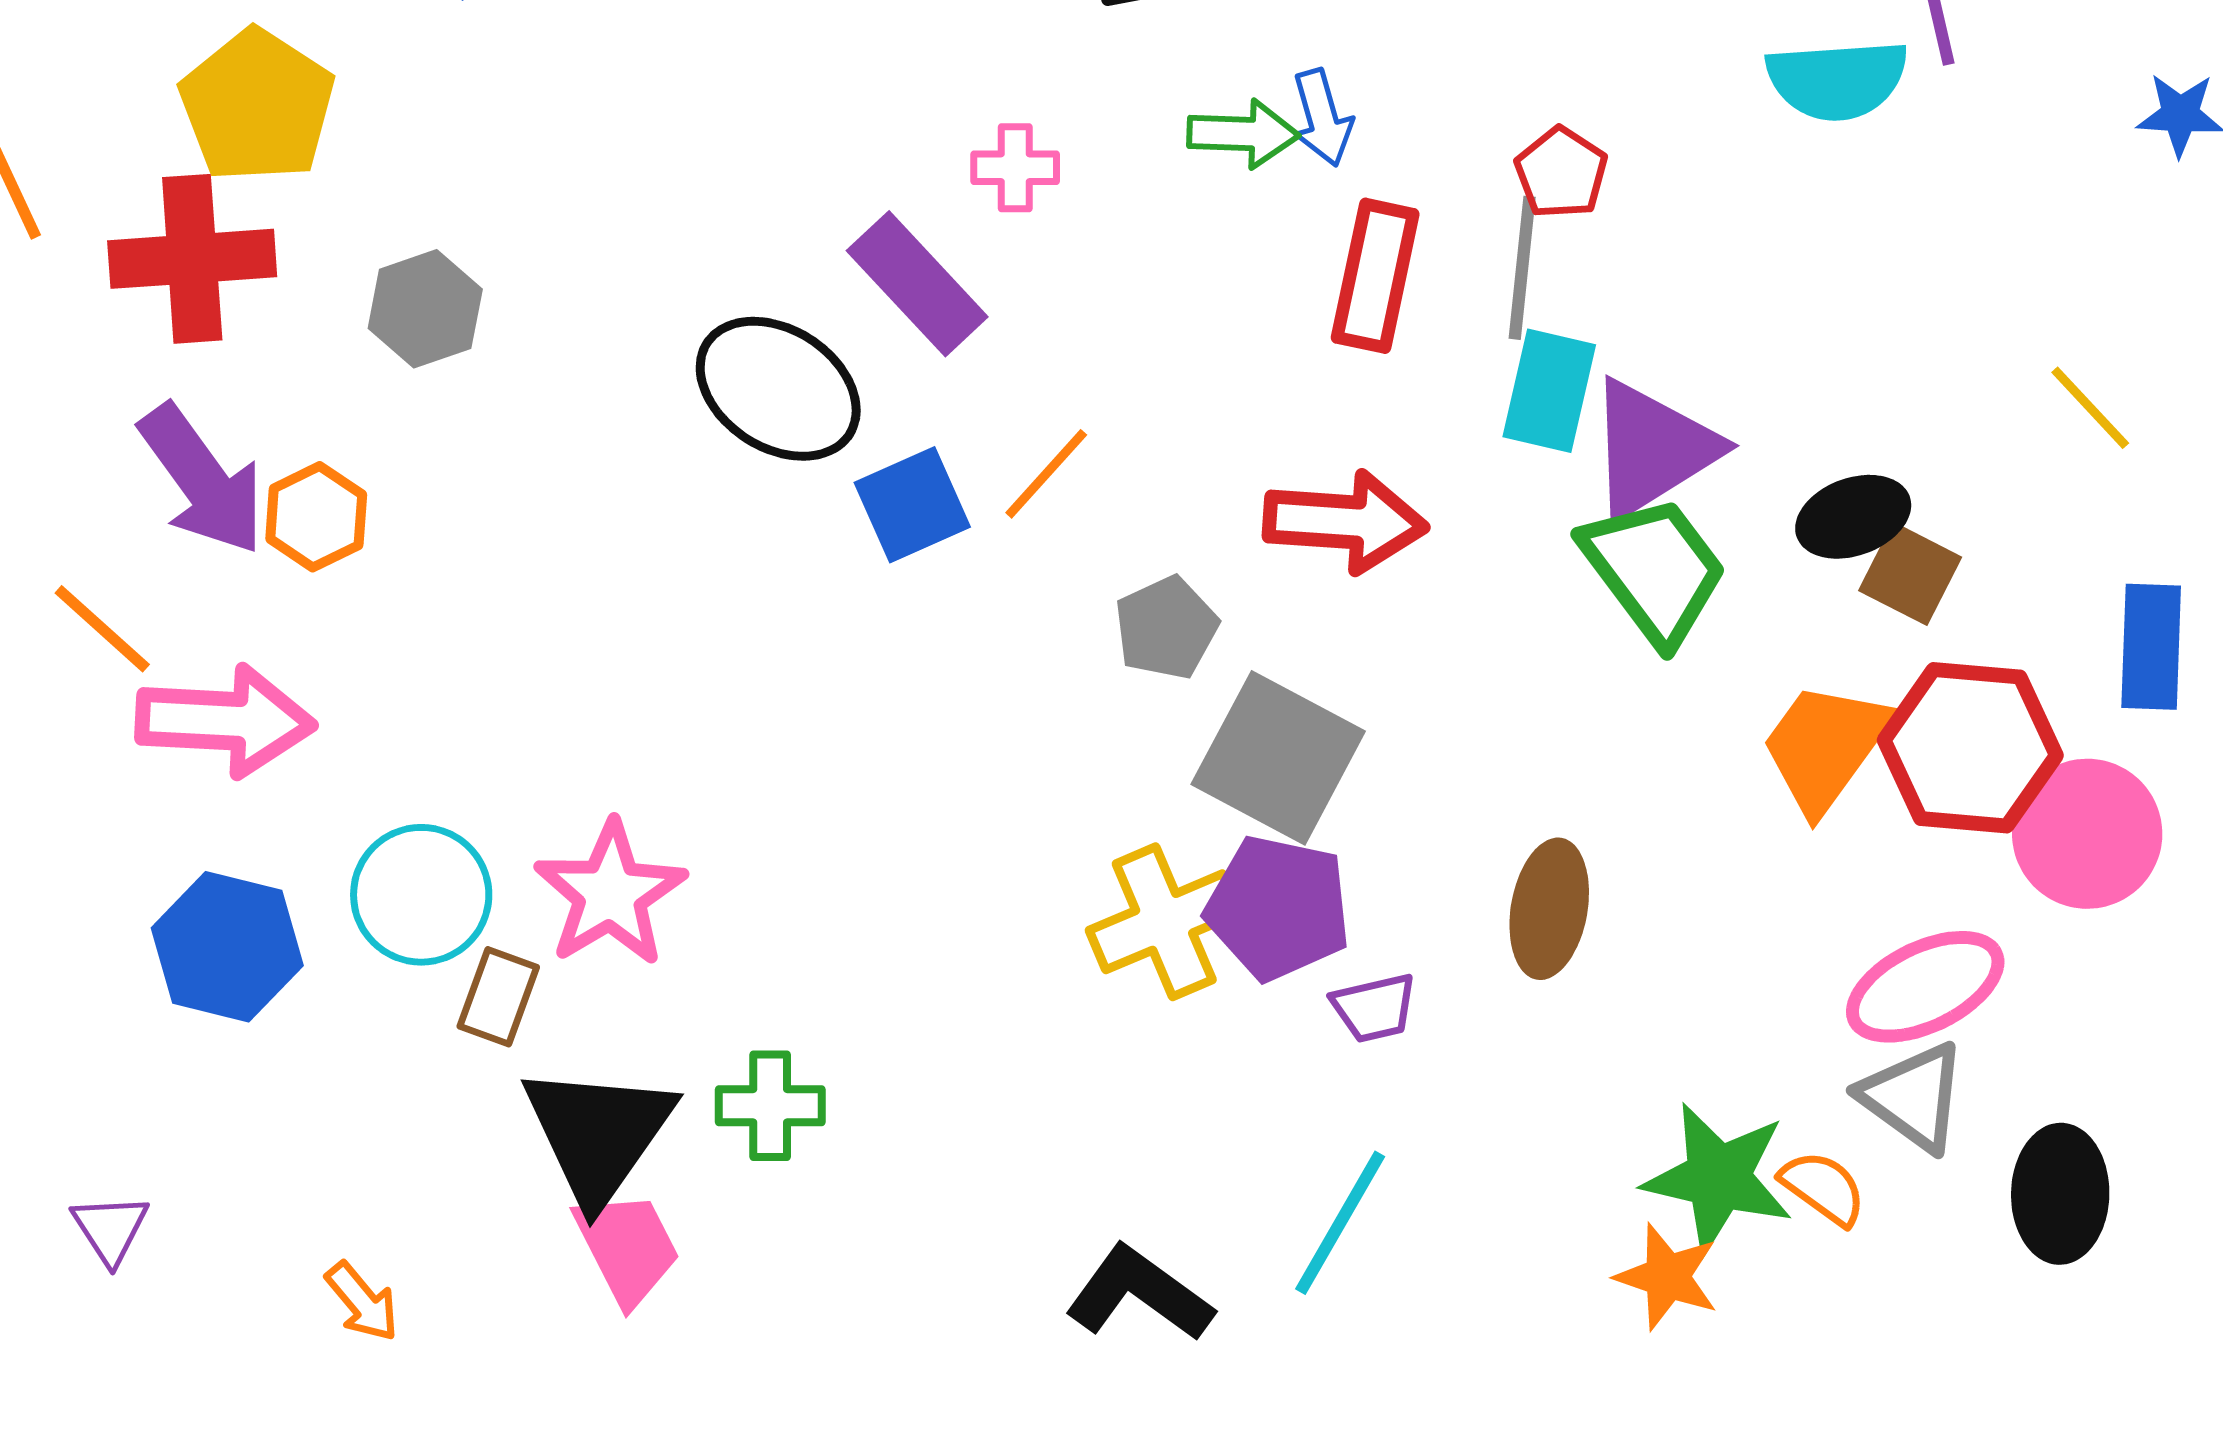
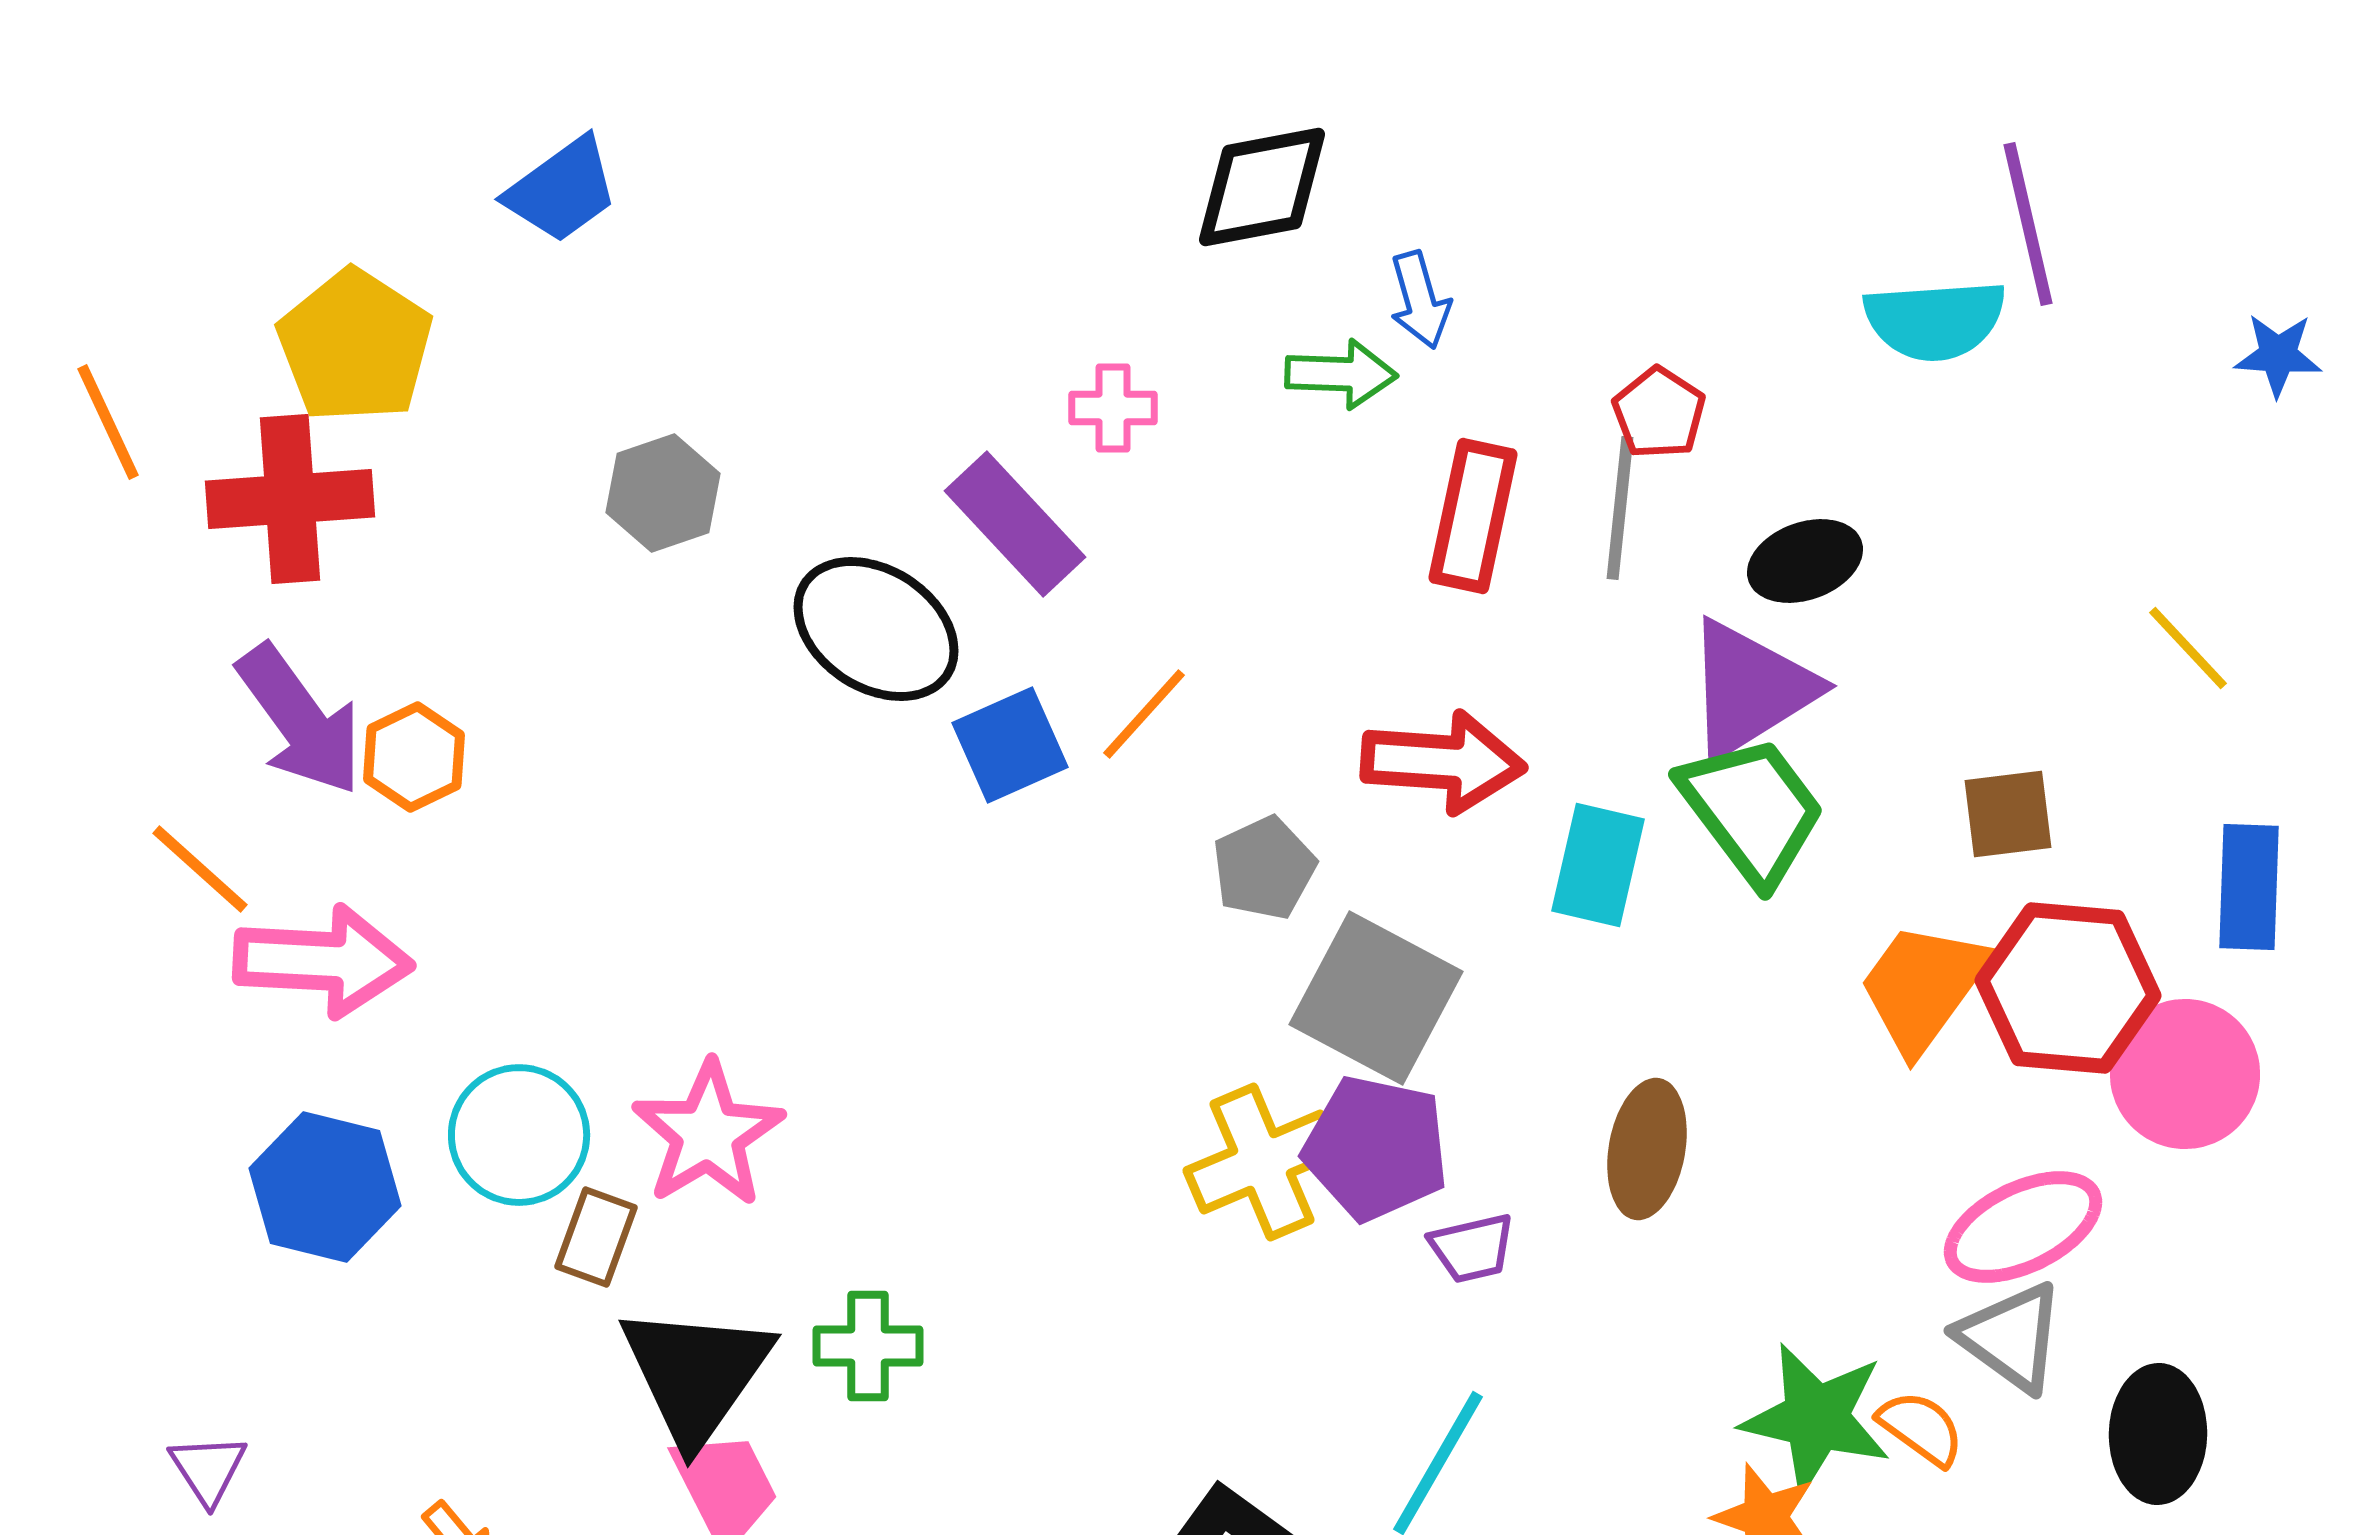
blue arrow: (1322, 118) -> (1420, 300), moved
gray hexagon: (425, 309) -> (663, 493), moved
cyan rectangle: (1549, 391) -> (1598, 865), moved
black ellipse: (1853, 517) -> (1805, 561), moved
brown square: (1910, 574) -> (2008, 814), turned -34

